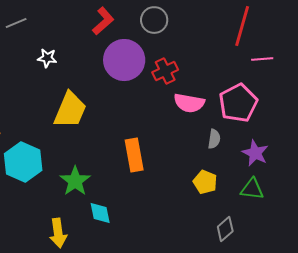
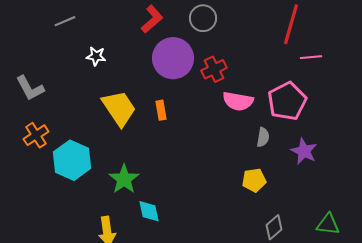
yellow trapezoid: (70, 110) -> (119, 108), turned -57
orange rectangle: (134, 155) -> (161, 110), moved, size x0.6
yellow pentagon: (205, 182) -> (254, 180), turned -30
green triangle: (252, 189) -> (328, 224), moved

